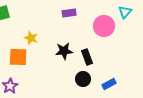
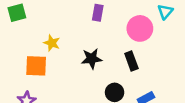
purple rectangle: (69, 13) -> (98, 13), turned -72
black rectangle: (87, 57) -> (131, 61), moved

